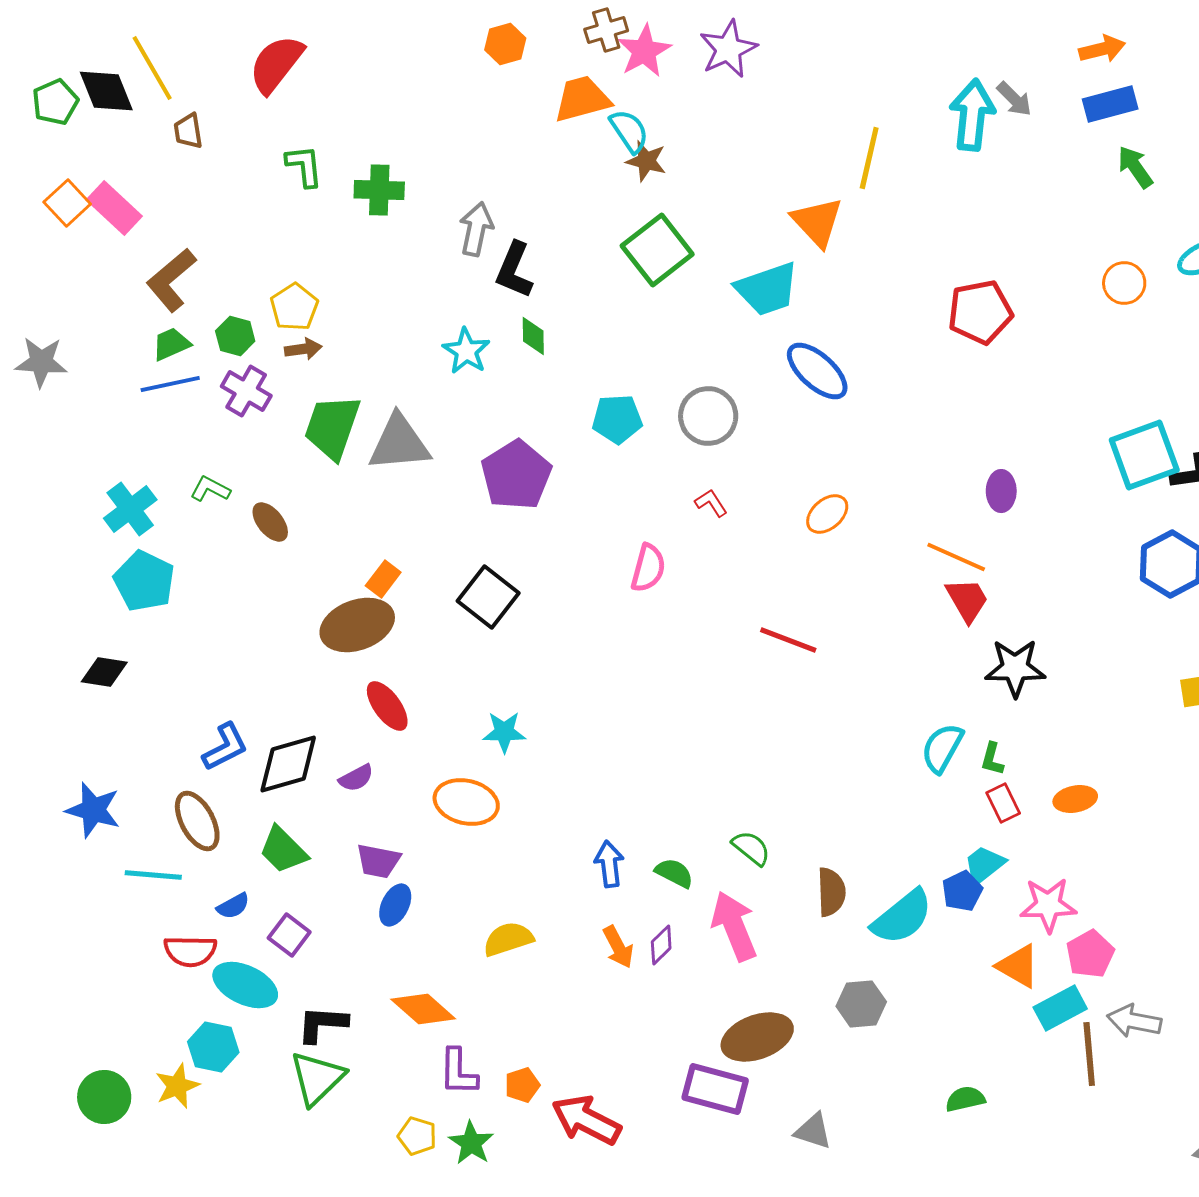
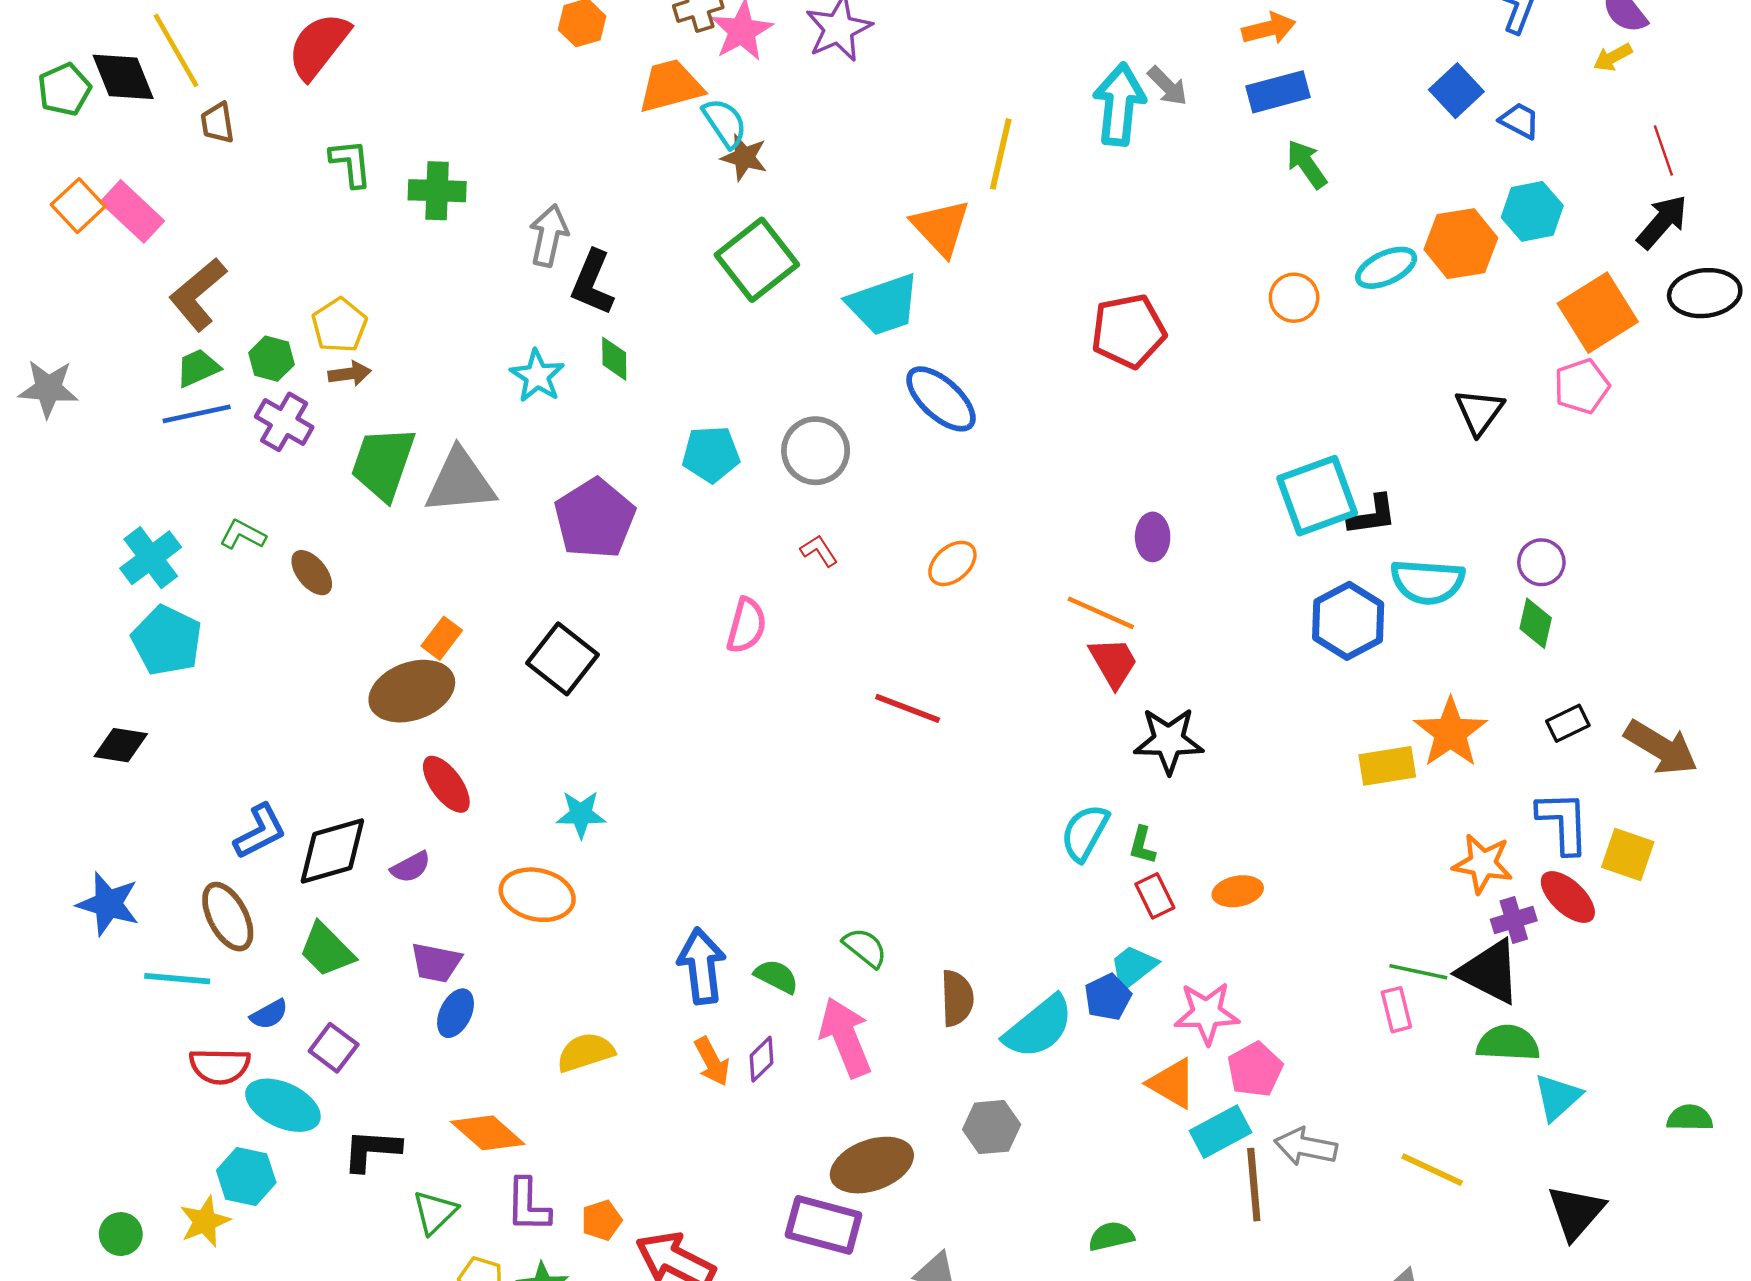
blue arrow: (609, 864) -> (702, 966), size x1.4
green triangle: (317, 1078) -> (435, 1212), moved, size x0.7
green circle: (104, 1097) -> (121, 1234), size x0.7

